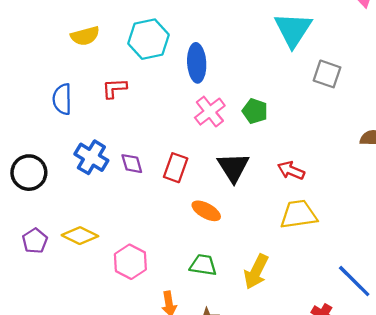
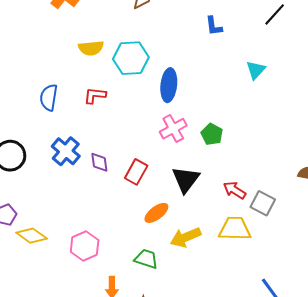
cyan triangle: (293, 30) -> (256, 70), size x0.6
yellow semicircle: (85, 36) -> (91, 48), moved
gray square: (327, 74) -> (263, 203), moved
orange ellipse: (206, 211) -> (156, 213), turned -75
yellow diamond: (80, 236) -> (32, 236), moved
yellow arrow: (256, 272) -> (186, 237), moved, turned 32

